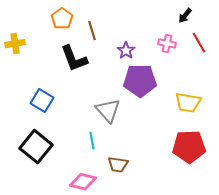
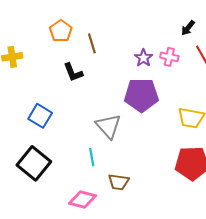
purple star: (126, 51) -> (143, 58), moved
black L-shape: (74, 59) -> (73, 72), size x0.7

